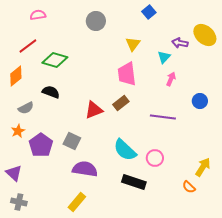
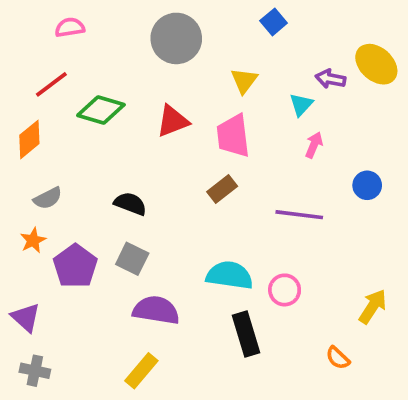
gray circle: (96, 21) -> (176, 38), size x1.4
black semicircle: (51, 92) -> (130, 204), moved
red triangle: (94, 110) -> (173, 121), moved
cyan semicircle: (125, 150) -> (229, 275), turned 145
black rectangle: (134, 182) -> (246, 334), turned 55
orange semicircle: (189, 187) -> (338, 358), moved

